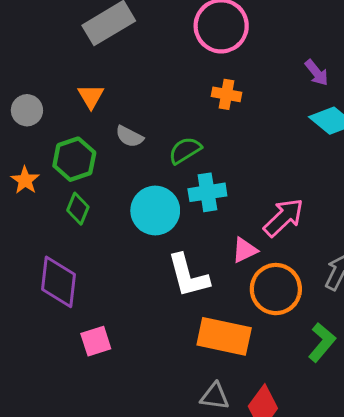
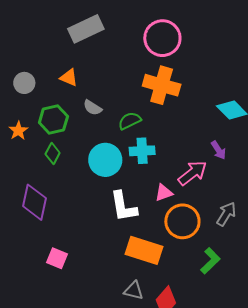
purple arrow: (317, 73) -> (218, 150), moved
orange cross: (226, 94) -> (162, 85), size x1.8
orange triangle: (91, 96) -> (69, 78), turned -42
pink square: (96, 341) -> (57, 258), moved, turned 35

